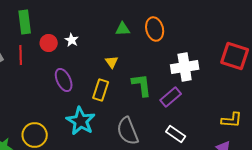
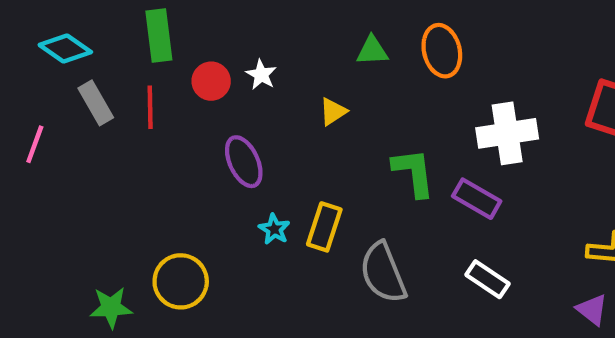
yellow triangle: (112, 62) -> (333, 112), moved, turned 32
yellow rectangle: (101, 90) -> (324, 227), moved
purple rectangle: (171, 97) -> (477, 199), turned 70
cyan star: (81, 121) -> (274, 229), moved, size x0.5

